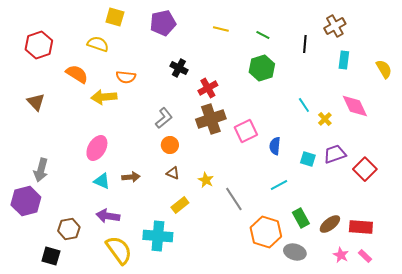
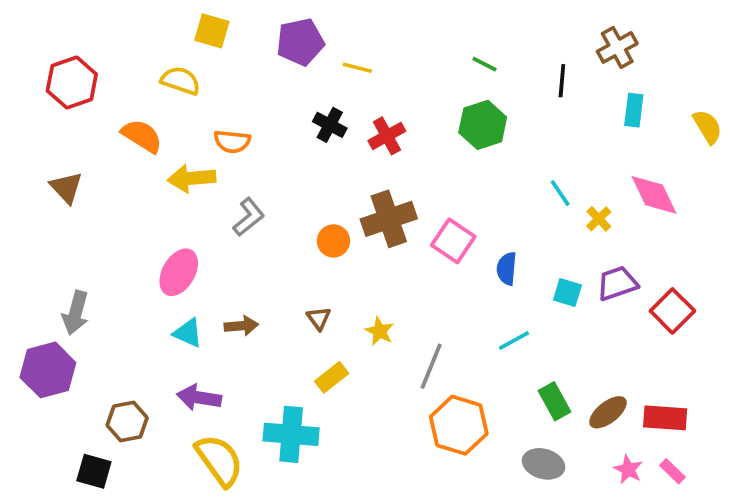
yellow line: (221, 29) -> (357, 68), moved
red cross: (208, 88) -> (387, 136), moved
gray L-shape: (164, 118) -> (249, 217), moved
pink square: (246, 131) -> (453, 241), turned -30
orange circle: (170, 145) -> (333, 241), moved
brown triangle: (173, 173) -> (319, 318), turned 32
gray line: (234, 199) -> (431, 366), turned 55
orange hexagon: (266, 232) -> (459, 425), moved

